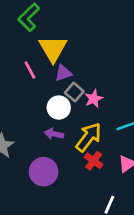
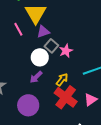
purple arrow: (54, 134) -> (36, 77), turned -56
yellow arrow: (89, 137) -> (62, 80), size x0.6
red cross: (94, 161) -> (66, 97), size x1.6

